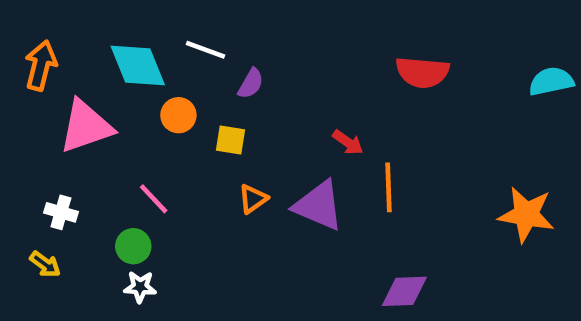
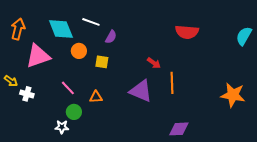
cyan semicircle: (551, 81) -> (244, 36), turned -48
orange triangle: (253, 199) -> (96, 97), moved, turned 32
green circle: (133, 246) -> (74, 112), moved
yellow arrow: (45, 264) -> (11, 81), moved

